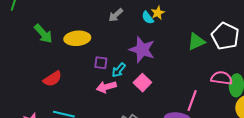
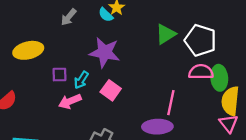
white pentagon: (225, 36) -> (200, 40), moved

